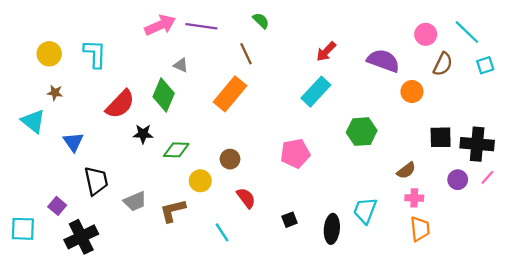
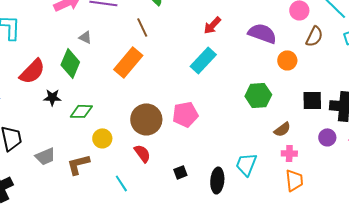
green hexagon: (362, 132) -> (258, 95), moved
brown circle: (230, 159) -> (146, 119), moved, size x1.8

